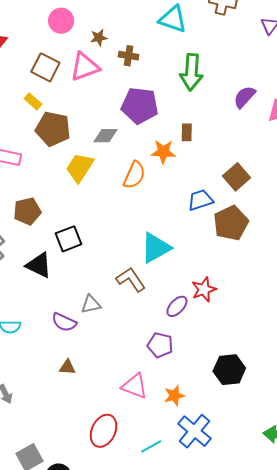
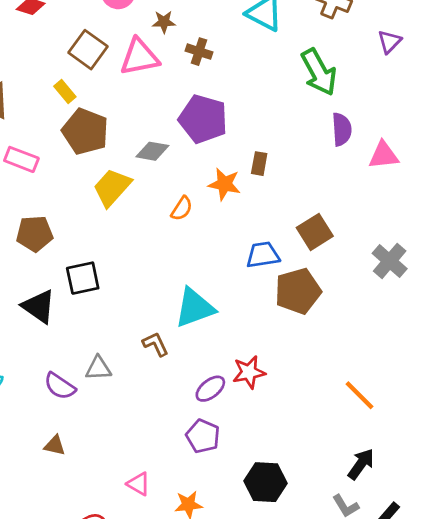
green arrow: (191, 72) -> (319, 72), moved, turned -42
purple semicircle: (244, 97) -> (342, 129), turned 125
orange semicircle: (134, 175) -> (182, 208), size x0.7
brown L-shape: (131, 280) -> (156, 344), size x0.7
purple pentagon: (160, 345) -> (203, 436), moved
pink triangle: (135, 386) -> (139, 484), size x0.7

